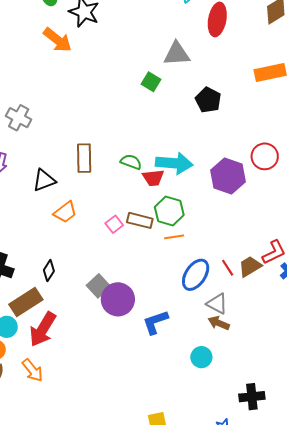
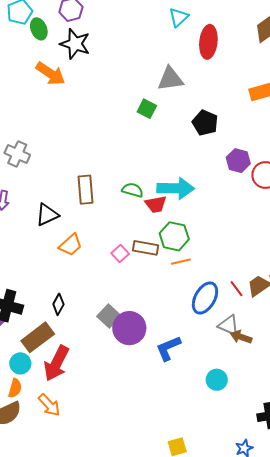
purple hexagon: (228, 176) -> (238, 161), moved, size x0.7
brown arrow: (219, 323) -> (241, 337), moved

